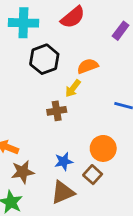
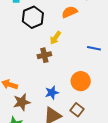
orange semicircle: (88, 66) -> (70, 12), moved
brown square: (93, 175) -> (77, 110), moved

